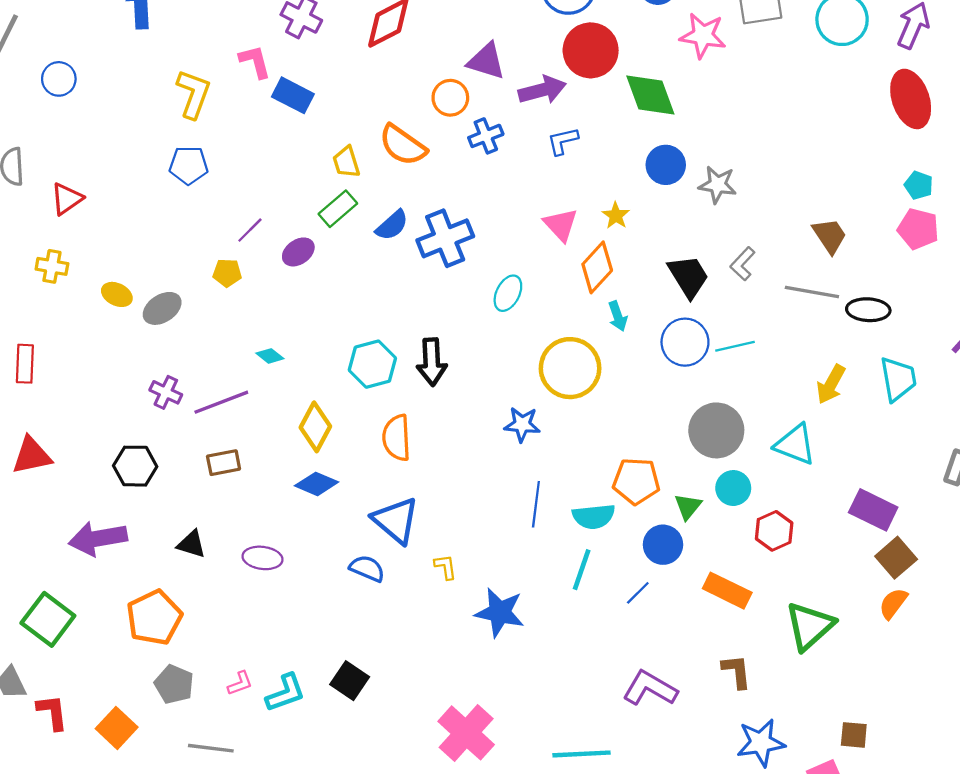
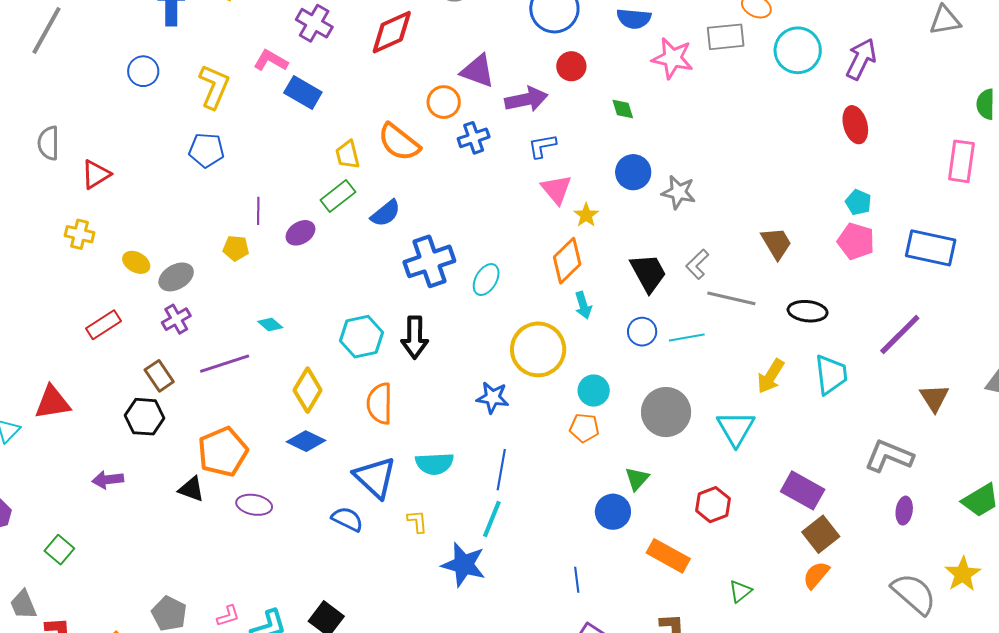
red circle: (591, 50) -> (571, 66), size x0.6
pink L-shape: (255, 62) -> (271, 60), turned -48
blue circle: (59, 79) -> (143, 71), moved
green diamond: (650, 95) -> (623, 109), size x0.5
red ellipse: (911, 99) -> (855, 125), size x0.7
pink triangle: (561, 225) -> (556, 189), moved
purple line: (250, 230) -> (258, 211), turned -48
blue cross: (445, 238) -> (429, 261), moved
gray line: (812, 292) -> (731, 298), moved
blue circle: (685, 342) -> (642, 332), size x0.7
red rectangle: (25, 364) -> (104, 325), moved, turned 52
purple cross: (166, 392) -> (176, 319), moved, turned 32
cyan triangle: (795, 444) -> (736, 428), turned 36
brown rectangle: (224, 463) -> (159, 376), moved, turned 64
orange pentagon: (636, 481) -> (584, 428), moved, size x0.7
cyan circle: (733, 488) -> (594, 391), moved
cyan semicircle: (594, 516) -> (435, 464), moved
purple arrow: (98, 538) -> (108, 480), size x0.6
cyan line: (582, 570) -> (492, 519), moved
blue line: (638, 593) -> (577, 580), moved, turned -55
orange pentagon: (154, 618) -> (223, 452), moved
green square: (48, 619) -> (59, 550), size x0.6
green triangle: (810, 626) -> (740, 591), size x0.5

